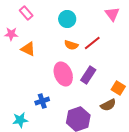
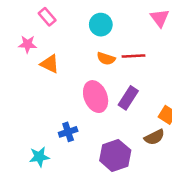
red line: (92, 43) -> (133, 56), turned 36

